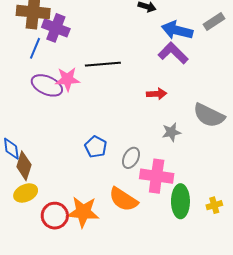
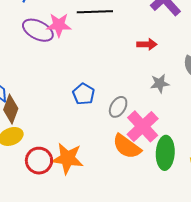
pink cross: (157, 176) -> (143, 126), turned 36
orange semicircle: (123, 199) -> (127, 146), moved

